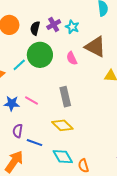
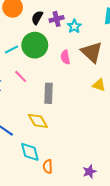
pink line: (31, 101) -> (21, 76), moved

